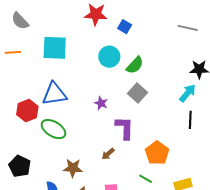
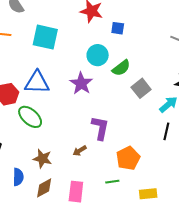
blue square: (125, 27) -> (118, 28), turned -32
gray square: (137, 93) -> (141, 88), moved
purple star: (101, 103) -> (81, 83), moved, size x1.6
green line: (146, 179) -> (112, 182), turned -48

